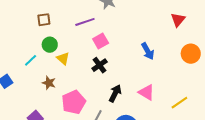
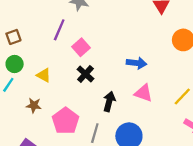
purple line: (85, 22) -> (59, 30), turned -36
green circle: (50, 45) -> (15, 64), moved
blue arrow: (148, 51) -> (137, 63), moved, turned -42

